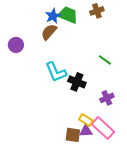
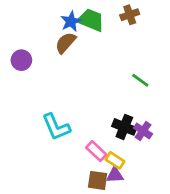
cyan L-shape: (56, 72) -> (56, 127), moved
black cross: (77, 82) -> (124, 127), moved
purple cross: (107, 98) -> (143, 131), turned -32
pink rectangle: (103, 128) -> (96, 151), moved, size x0.7

